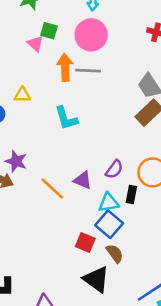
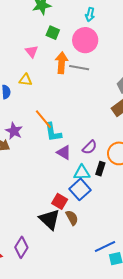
pink triangle: (35, 44) -> (32, 51), moved
cyan L-shape: (66, 118) -> (53, 132), moved
orange line: (52, 189) -> (43, 119), moved
brown semicircle: (115, 253) -> (72, 218), moved
black triangle: (96, 279) -> (50, 219), moved

